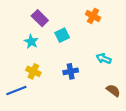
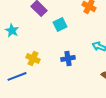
cyan star: (31, 42) -> (12, 30), moved

